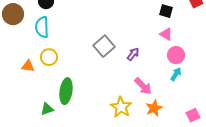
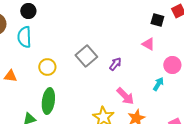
black square: (166, 11) -> (157, 20), moved
pink circle: (176, 55) -> (172, 65), moved
yellow circle: (49, 57) -> (47, 67), moved

